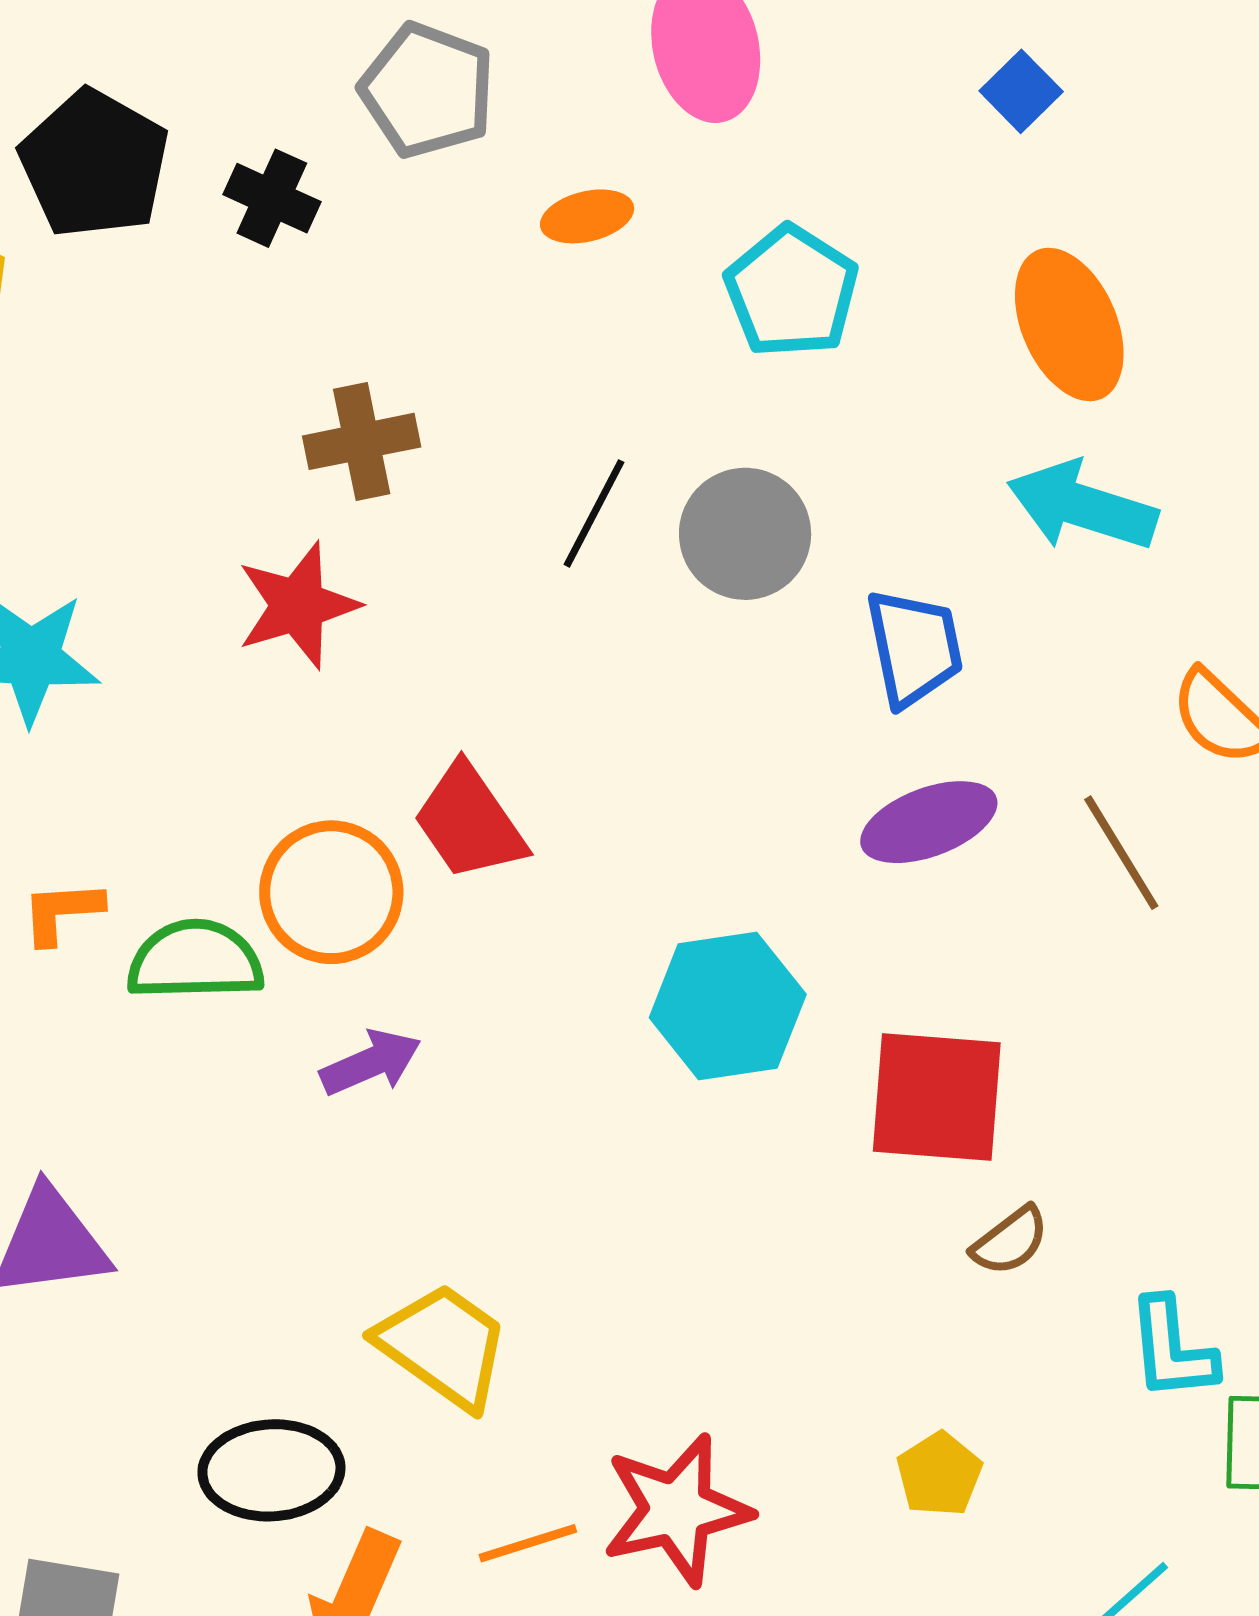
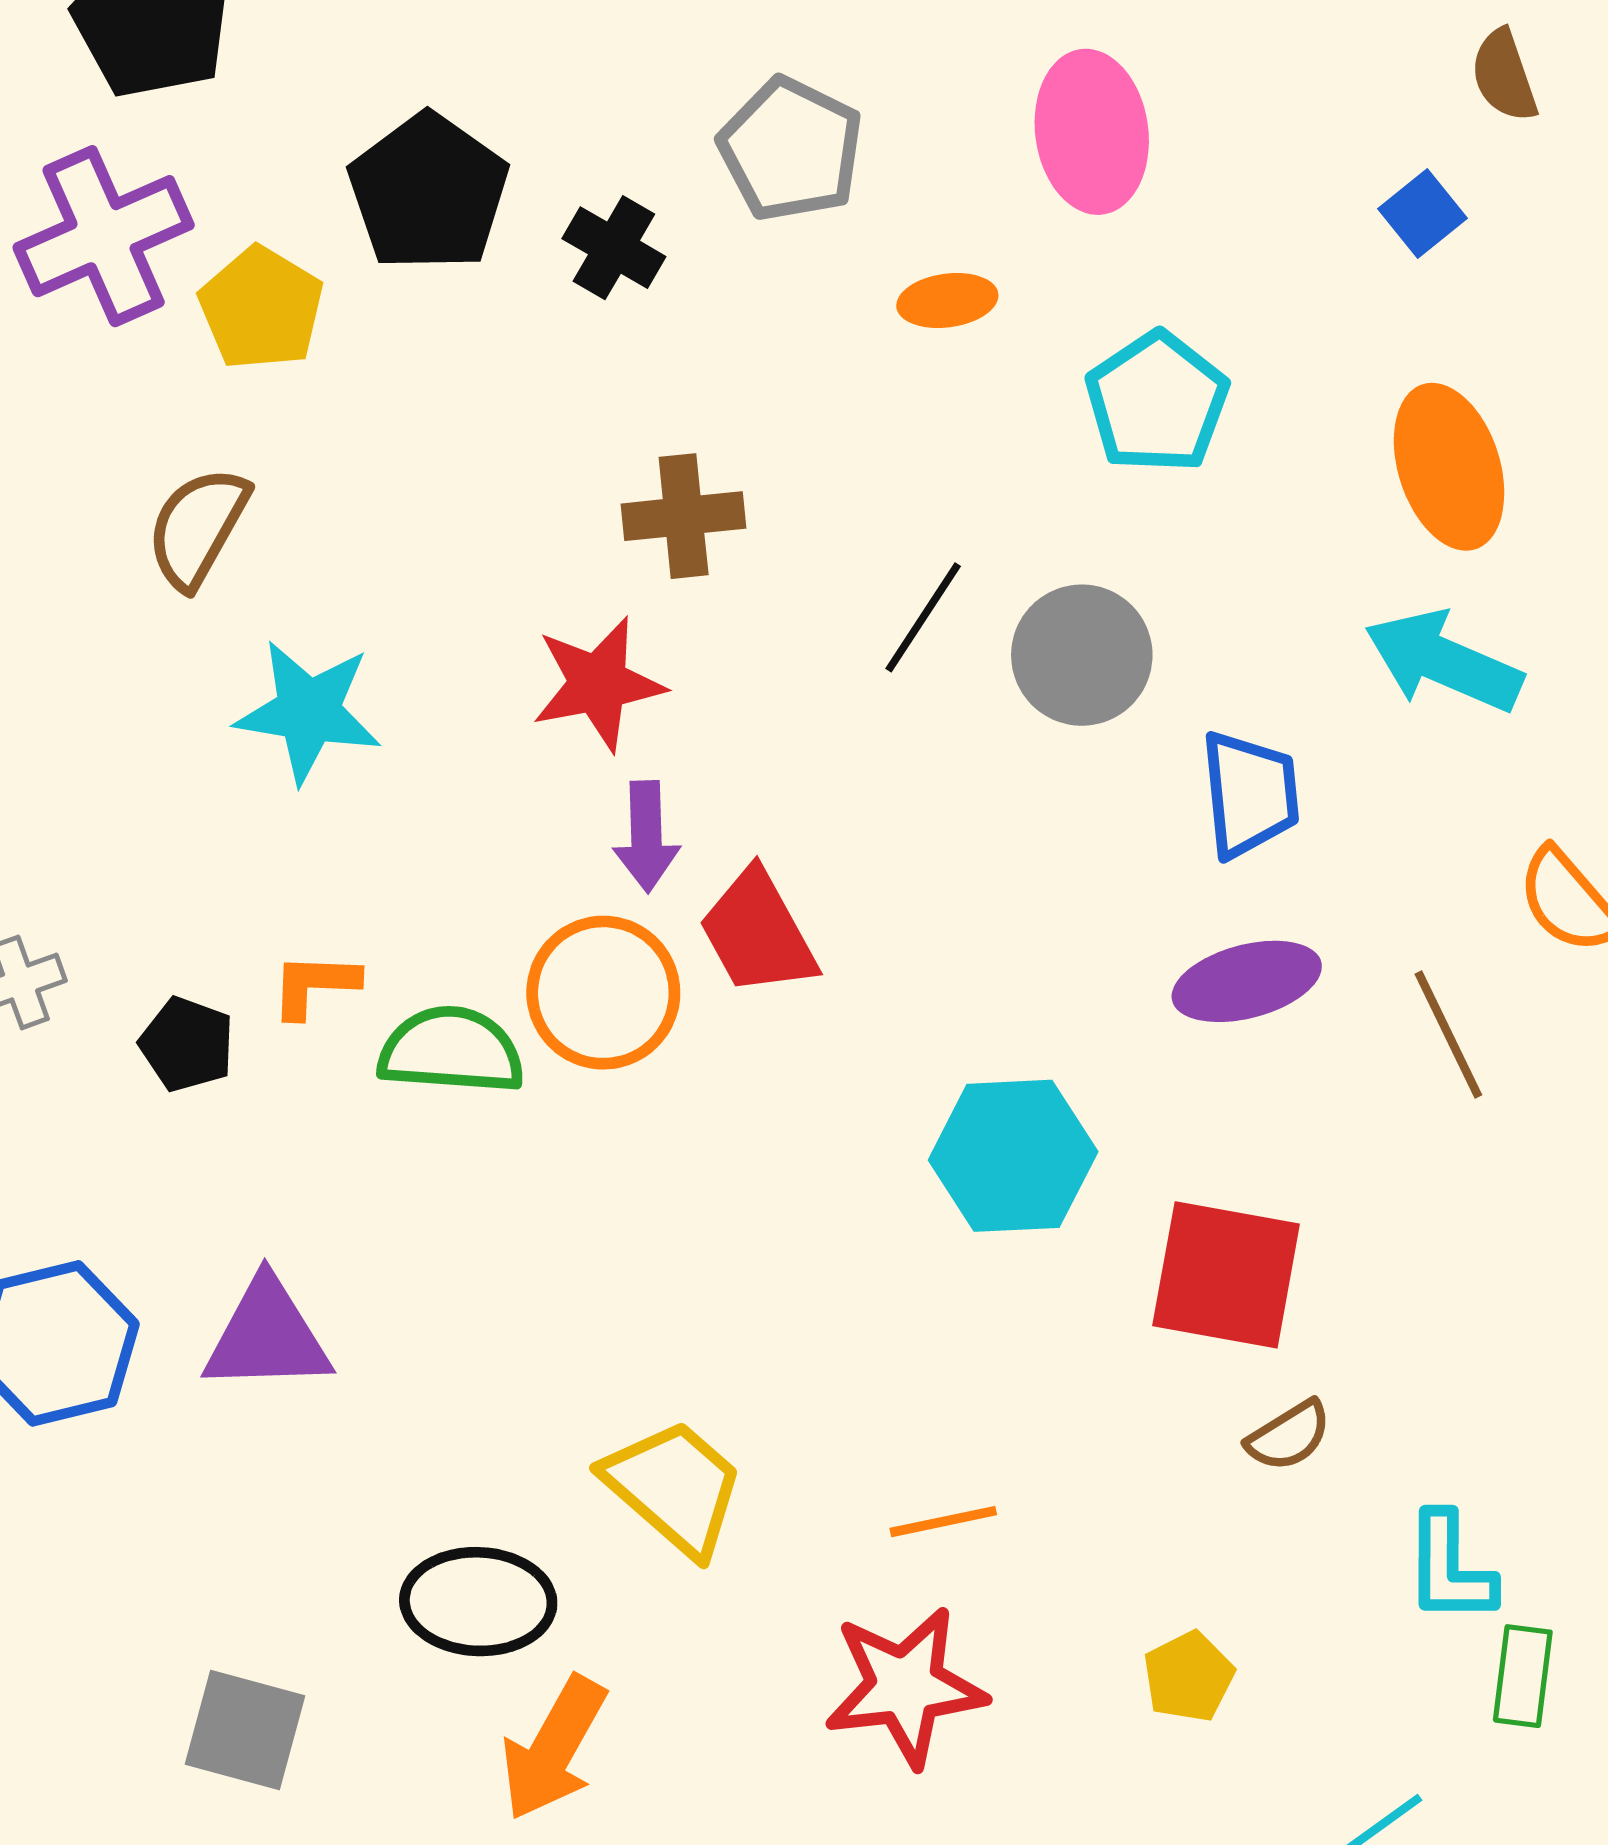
purple arrow: (371, 1063) -> (646, 836), moved, turned 106
orange line: (528, 1543) -> (943, 1522), moved

